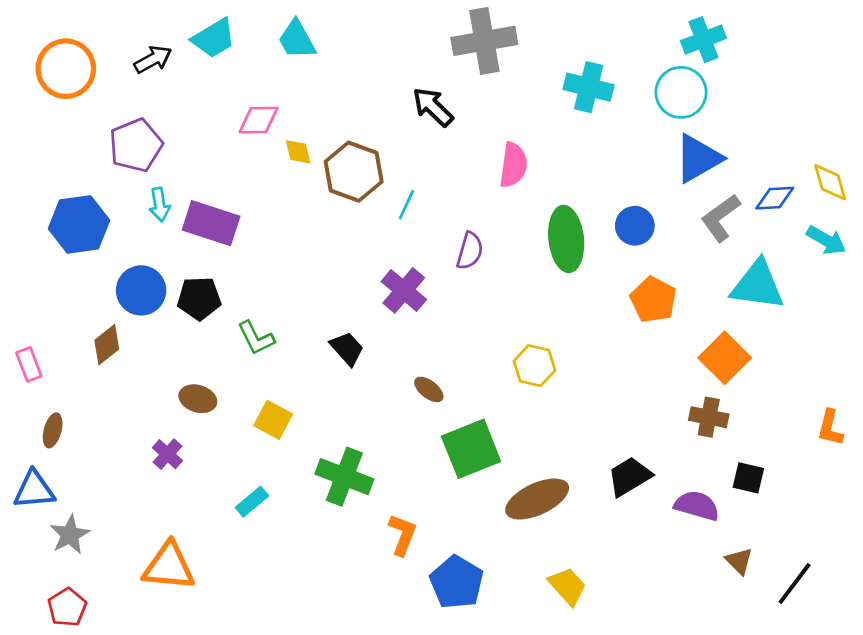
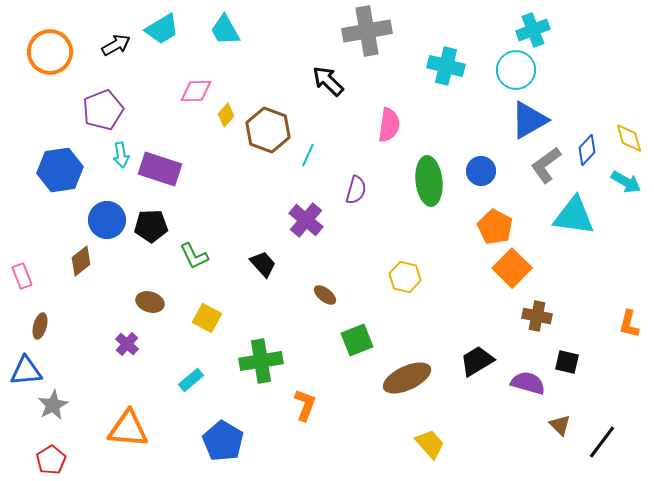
yellow diamond: (298, 152) -> (226, 115), turned 55
blue diamond: (775, 198) -> (587, 150), turned -44
orange square: (725, 358) -> (512, 268), moved
green square: (471, 449) -> (357, 340), size x0.7
green cross: (344, 477) -> (261, 361), turned -30
blue pentagon: (457, 582) -> (223, 441), moved

